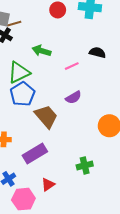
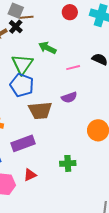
green triangle: (19, 72) -> (22, 64), turned -40
blue pentagon: (22, 94) -> (22, 85), turned -30
brown trapezoid: (46, 116) -> (40, 110), turned 115

